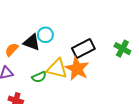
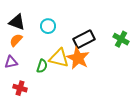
black triangle: (32, 42) -> (17, 22), moved
green semicircle: (39, 77) -> (42, 66), turned -48

